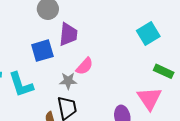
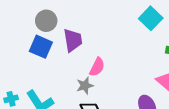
blue square: (42, 51) -> (41, 47), moved, turned -35

